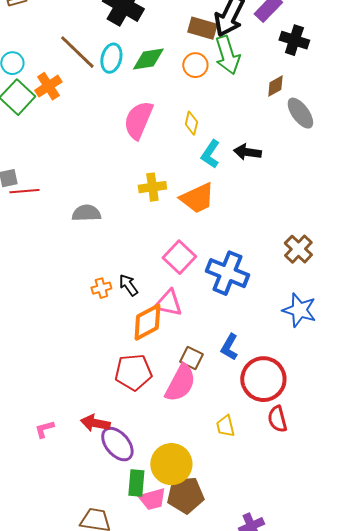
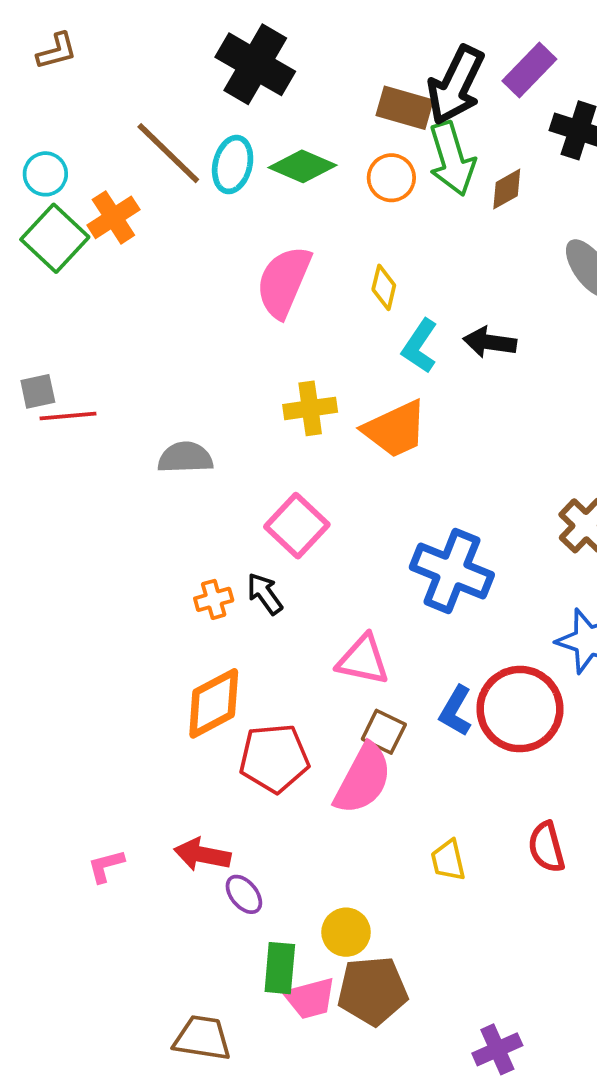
green diamond: (148, 59) -> (303, 166), turned 32
brown diamond: (275, 86) -> (507, 189), moved
pink square: (179, 257) -> (297, 526), moved
pink triangle: (168, 303) -> (363, 660), moved
orange diamond: (147, 322) -> (214, 703), moved
red circle: (263, 379) -> (520, 709), moved
purple ellipse: (117, 444) -> (244, 894), size x0.6
yellow circle: (171, 464) -> (346, 932), size x0.6

